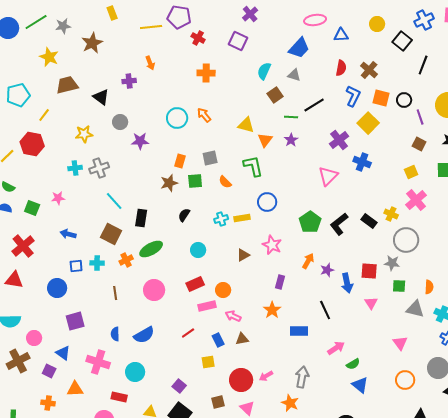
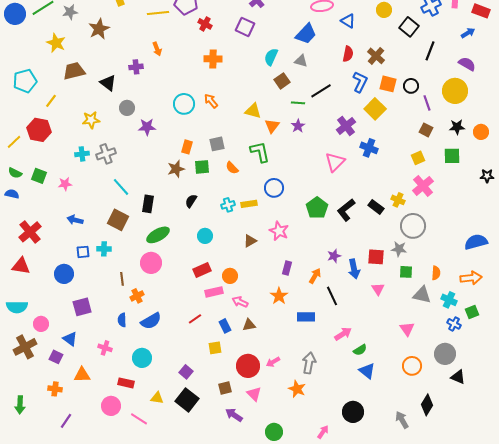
blue triangle: (341, 35) -> (348, 21), turned 35
green square: (32, 208) -> (39, 176), moved
orange cross: (126, 260) -> (137, 296), moved
orange arrow: (308, 261) -> (315, 276), moved
pink circle: (154, 290) -> (151, 263), moved
pink cross: (98, 362) -> (105, 348), size x0.6

